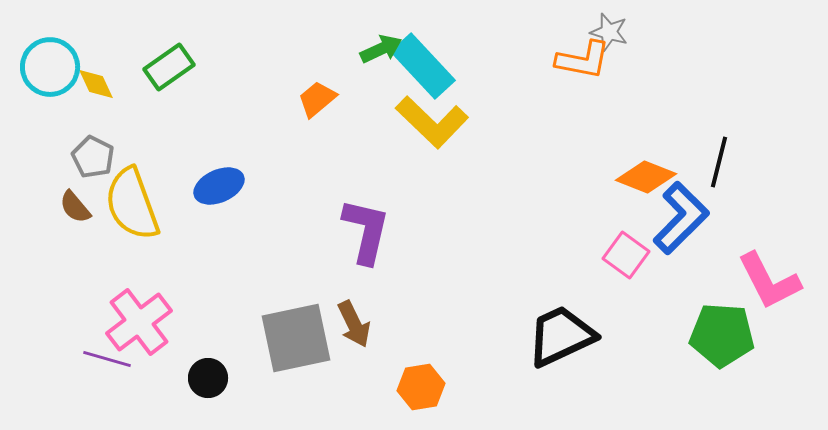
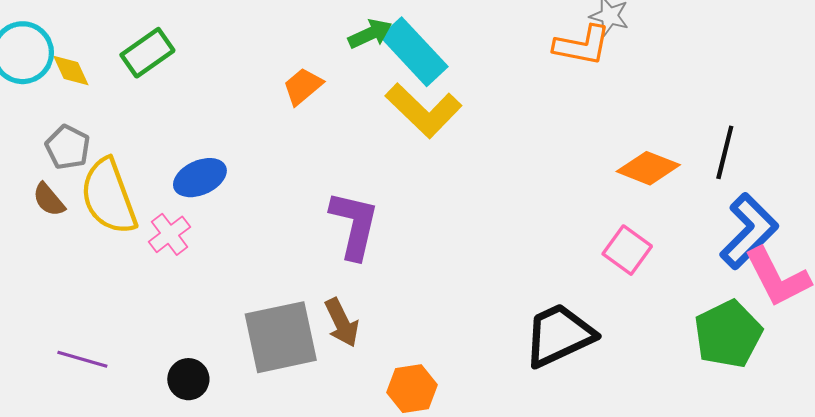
blue L-shape: (681, 218) -> (749, 231), moved
pink cross: (139, 322) -> (169, 234), moved, size x0.6
green pentagon: (722, 335) -> (728, 334), turned -30

